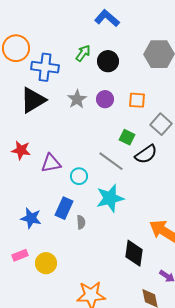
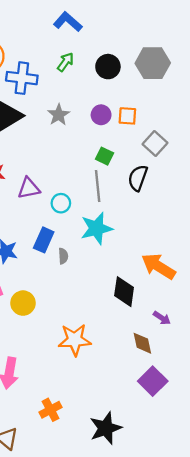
blue L-shape: (107, 18) -> (68, 22), moved
black circle: (108, 61) -> (108, 67), moved
purple circle: (105, 99) -> (101, 115), moved
green square: (127, 137) -> (104, 156), moved
black semicircle: (146, 154) -> (138, 178), turned 145
gray line: (111, 161) -> (98, 186), turned 48

